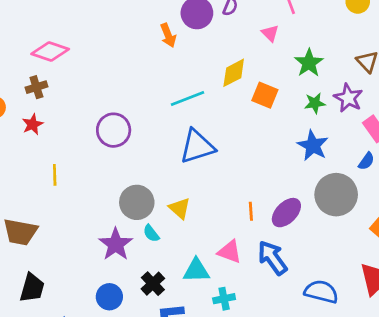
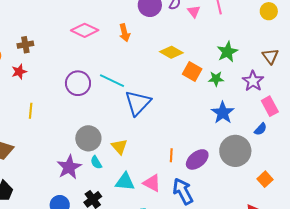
pink triangle: (270, 33) -> (194, 11), moved
orange arrow: (168, 35) -> (125, 33), moved
pink diamond: (50, 52) -> (85, 30), moved
yellow diamond: (234, 73) -> (171, 52), turned 50
cyan line: (188, 98) -> (112, 81), moved, turned 40
green star: (315, 103) -> (216, 79), moved
blue triangle: (197, 146) -> (138, 103), turned -36
cyan triangle: (196, 270) -> (125, 182), moved

